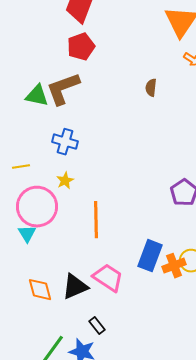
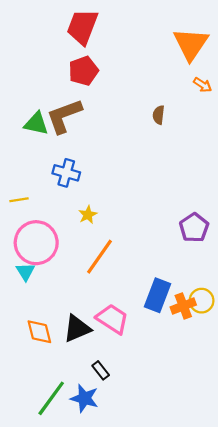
yellow star: (65, 181) -> (88, 215), moved
orange line: (96, 220) -> (100, 257), turned 36

